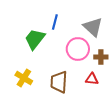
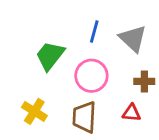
blue line: (55, 22) -> (94, 31), moved
pink circle: (78, 49) -> (91, 76), moved

